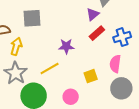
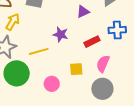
purple triangle: (93, 14) -> (83, 12), moved
red rectangle: (97, 33) -> (92, 42), moved
blue cross: (122, 37) -> (117, 30), moved

